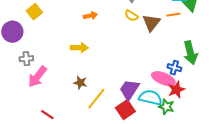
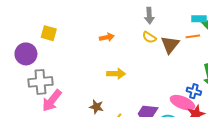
yellow square: (34, 12) -> (49, 33), turned -35
yellow arrow: (79, 48) -> (116, 74), moved
gray cross: (26, 59) -> (40, 82), size x1.6

